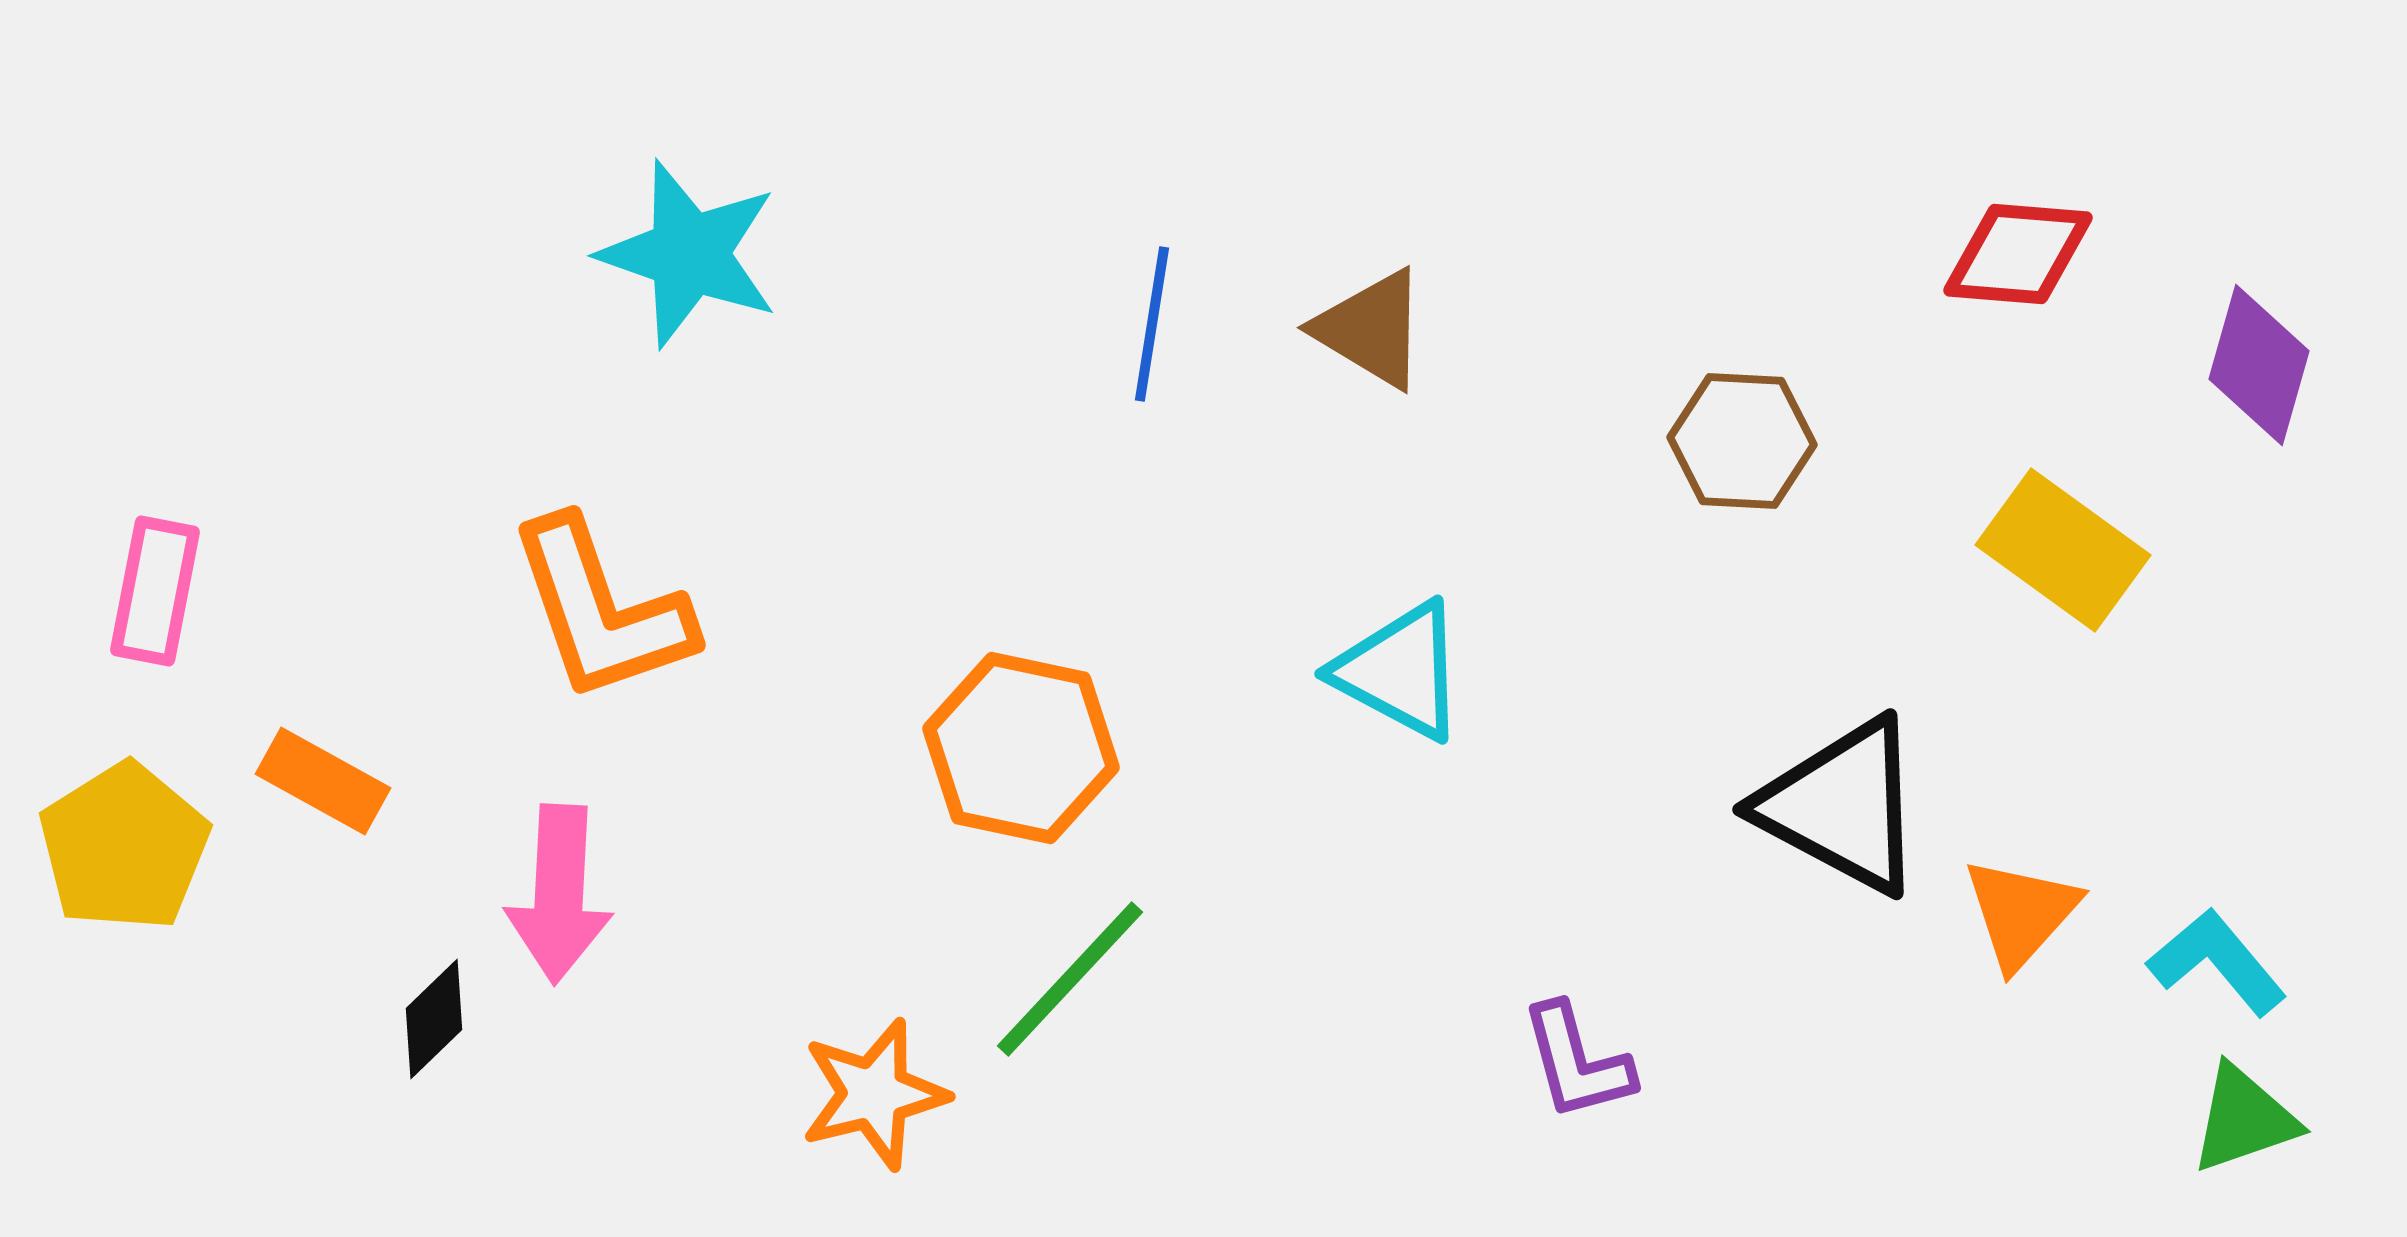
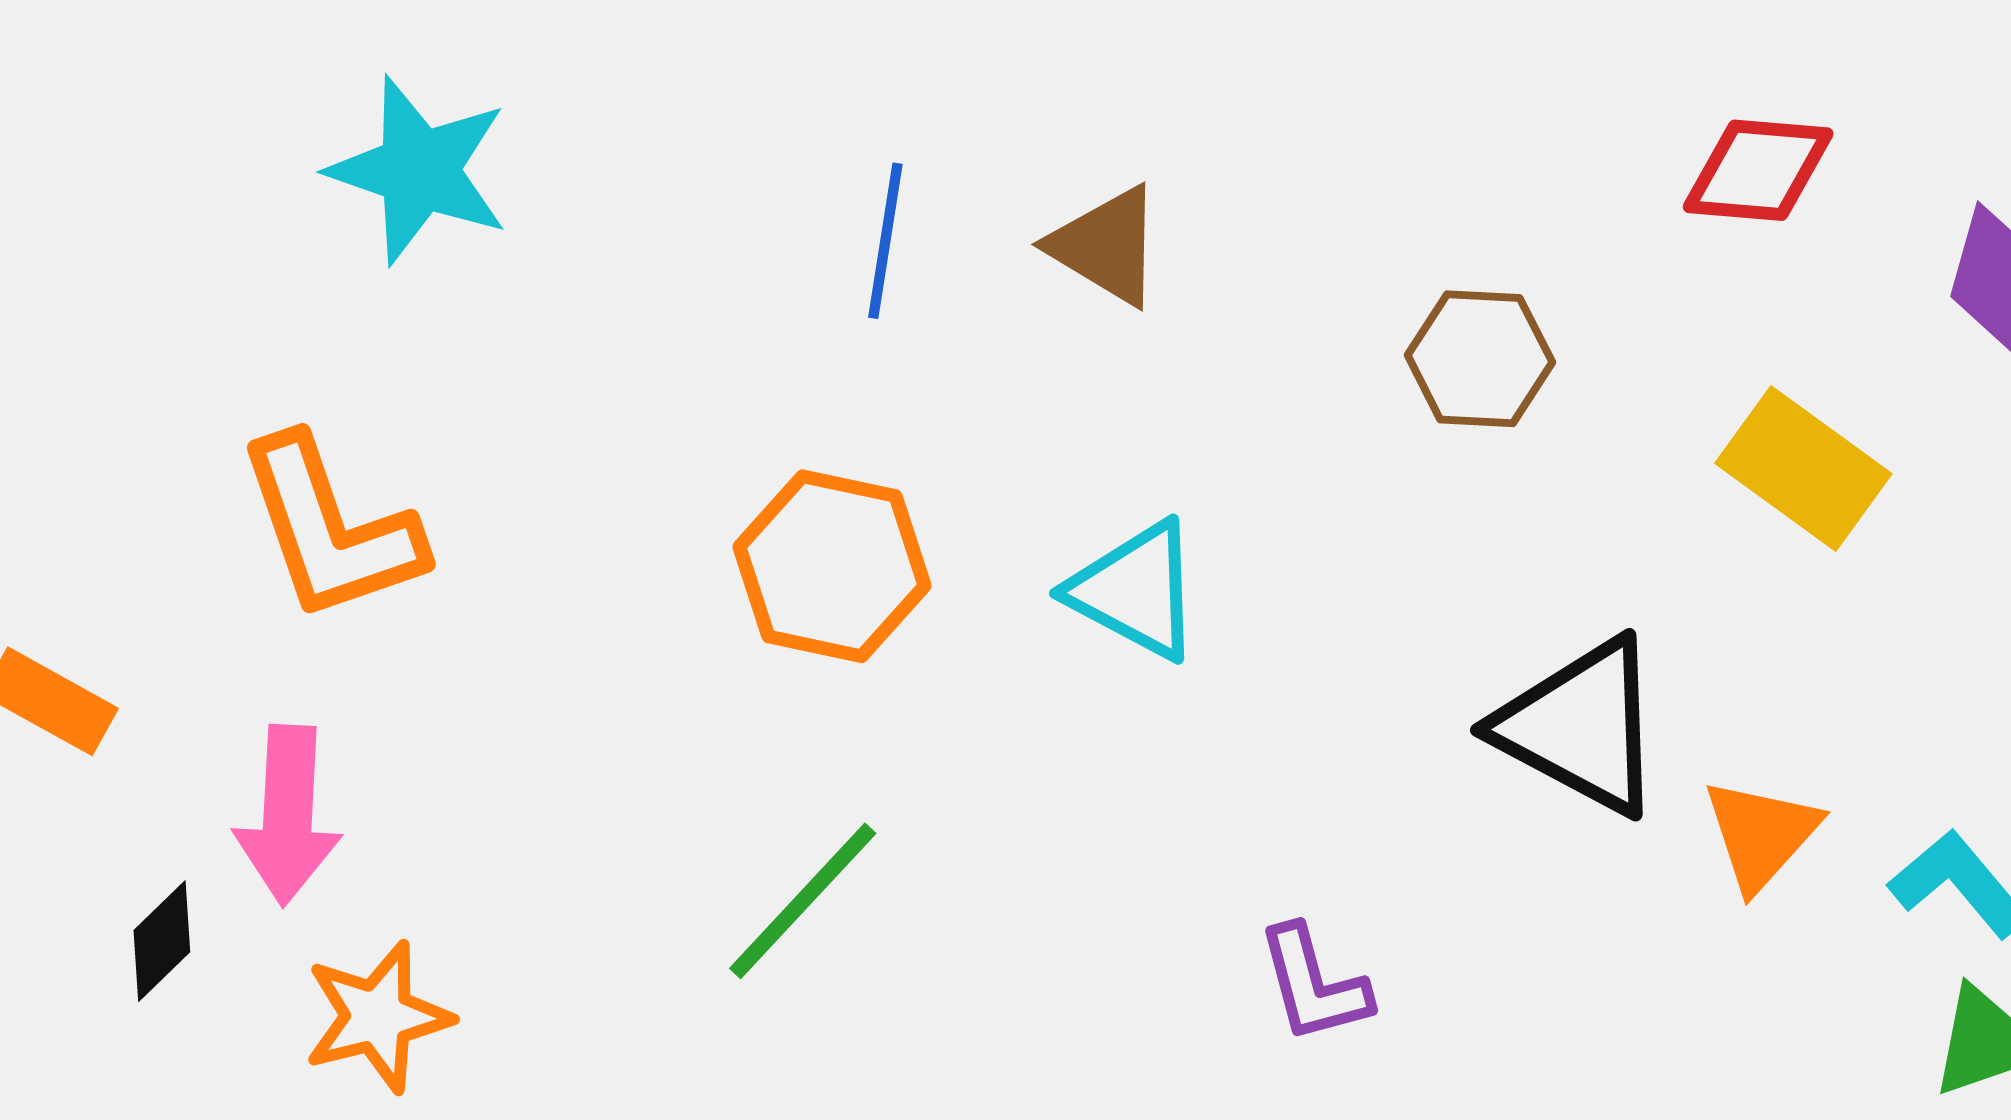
orange hexagon: (1021, 748) -> (832, 566), moved
orange star: (874, 1094) -> (378, 1017), moved

